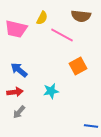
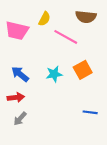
cyan star: (51, 91) -> (54, 74), moved
blue line: (91, 126) -> (90, 112), moved

